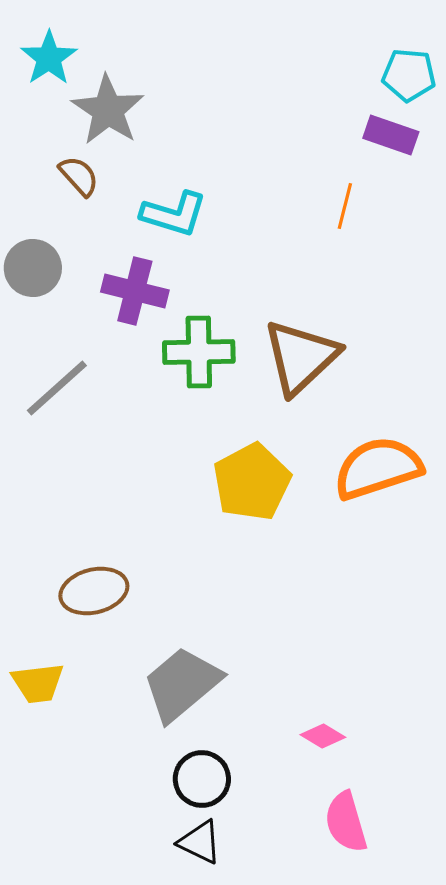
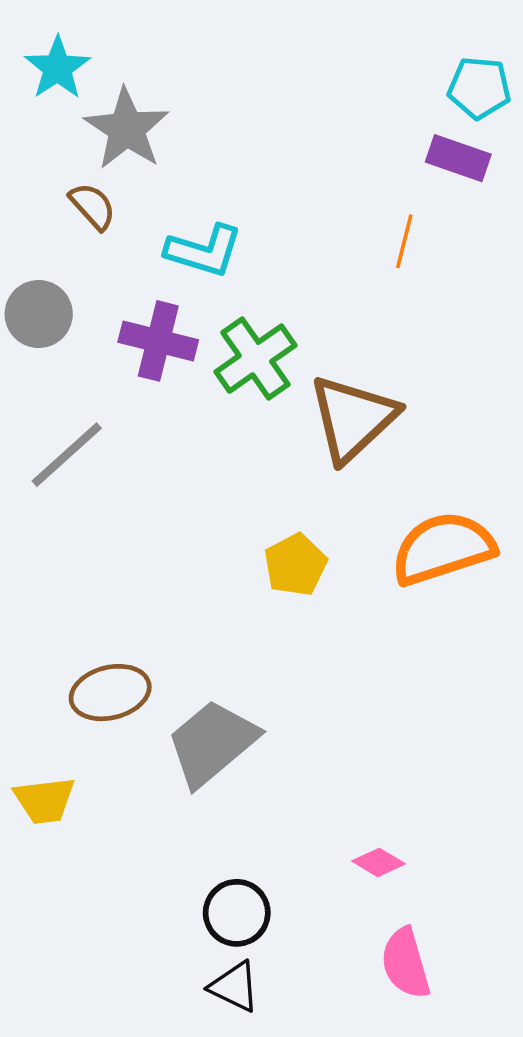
green cross: (199, 352) -> (255, 359), moved, turned -34
yellow pentagon: (252, 482) -> (295, 565), size x0.7
gray trapezoid: (182, 684) -> (212, 743), moved

